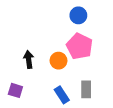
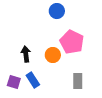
blue circle: (78, 15) -> (57, 11), moved
blue rectangle: (62, 95) -> (33, 80), moved

